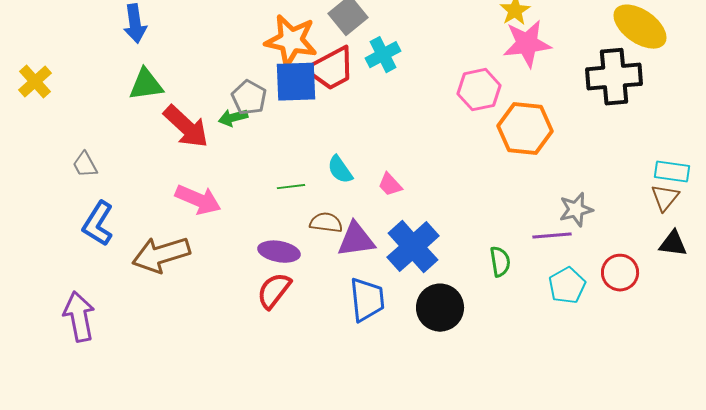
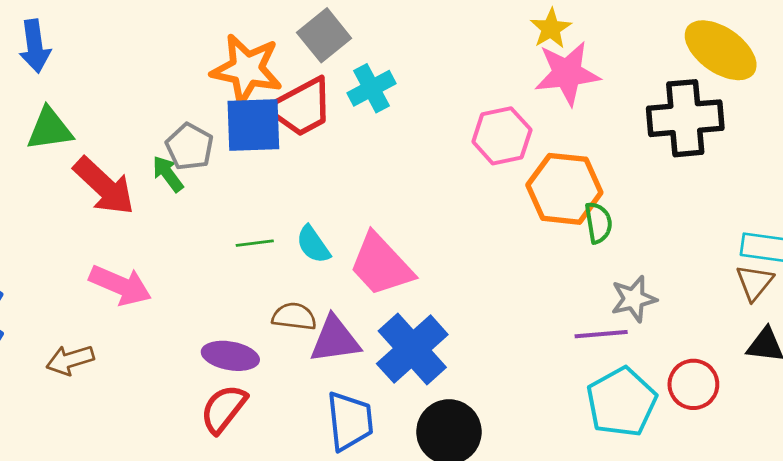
green arrow: (233, 118) -> (168, 174), turned 68
pink trapezoid: (390, 185) -> (381, 265), size x2.0
green line: (291, 187) -> (255, 243), moved
brown arrow: (161, 255) -> (70, 360), size x0.6
green semicircle: (500, 262) -> (598, 223), moved
cyan pentagon: (567, 286) -> (621, 402), size x1.4

